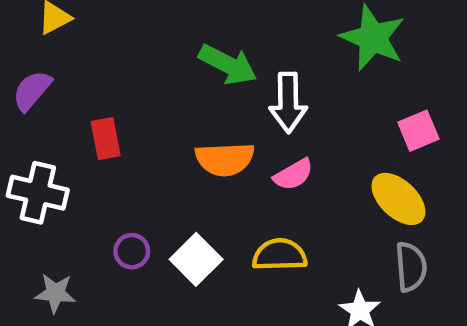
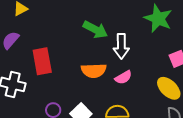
red rectangle: (106, 139) -> (42, 61), size x1.5

